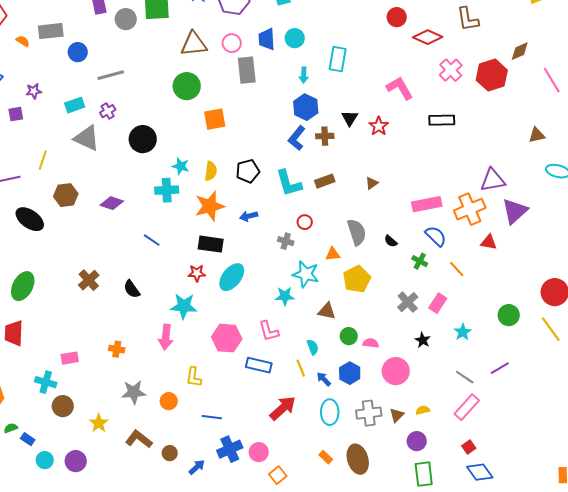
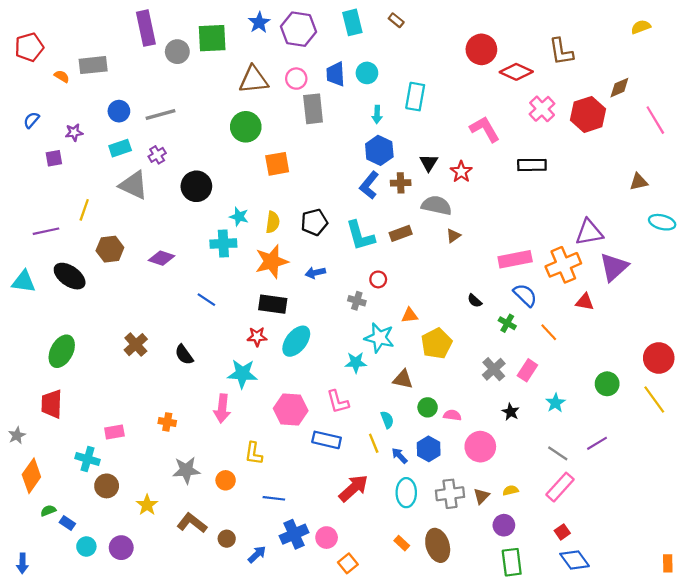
red circle: (397, 17) -> (481, 49), size x1.4
blue circle: (78, 52) -> (119, 111), moved
gray semicircle: (357, 232) -> (437, 205), moved, turned -60

